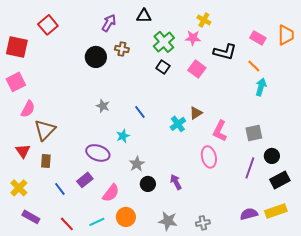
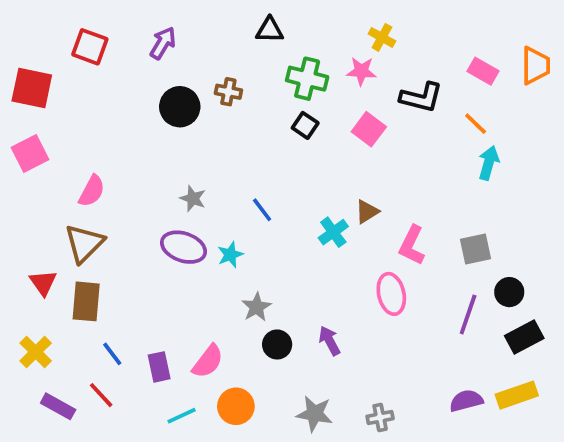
purple arrow: (109, 23) -> (163, 43), moved
red square: (48, 25) -> (90, 47), turned -30
green cross: (164, 42) -> (307, 79), turned -35
pink semicircle: (28, 109) -> (92, 191), moved
purple ellipse: (98, 153) -> (183, 247), moved
brown rectangle: (46, 161) -> (86, 301), size x1.5
purple rectangle: (85, 180) -> (159, 367), moved, turned -63
red line: (67, 224) -> (101, 395), moved

